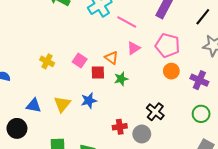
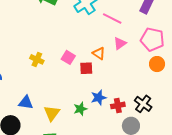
green star: (121, 79) -> (80, 109), moved
blue star: (89, 101) -> (99, 98), moved
yellow triangle: (62, 104) -> (52, 113), moved
red cross: (120, 127) -> (118, 105), moved

